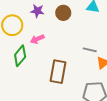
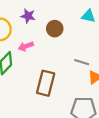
brown circle: (63, 13) -> (55, 29), moved

